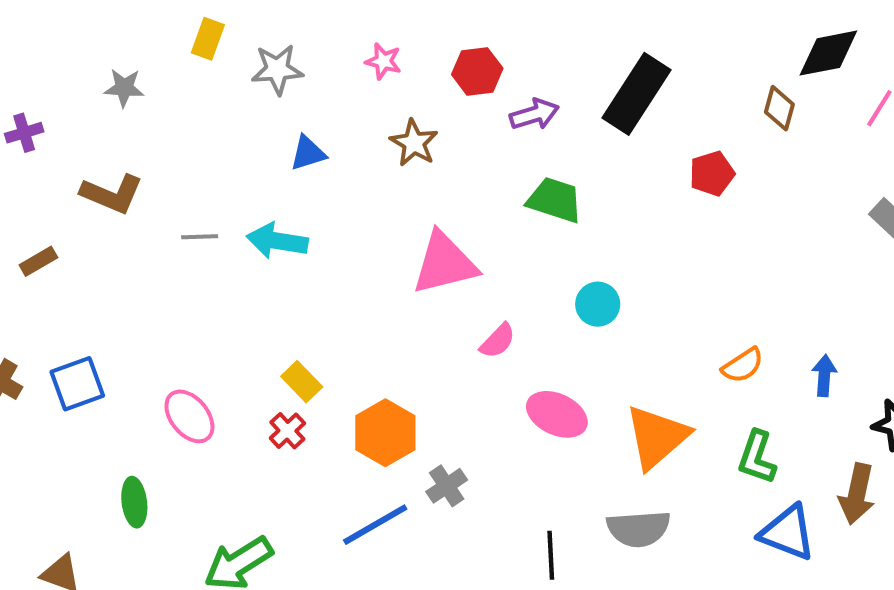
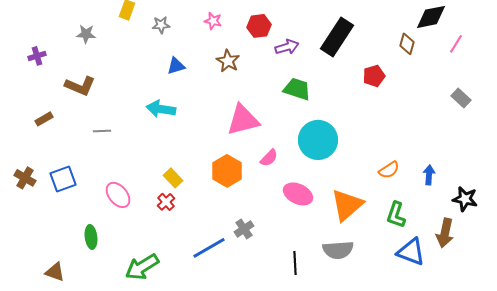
gray star: (277, 69) -> (161, 25), size x0.7
gray line: (200, 237) -> (102, 131), moved
cyan circle: (598, 304) -> (318, 140), size x1.8
orange hexagon: (385, 433) -> (227, 171), moved

